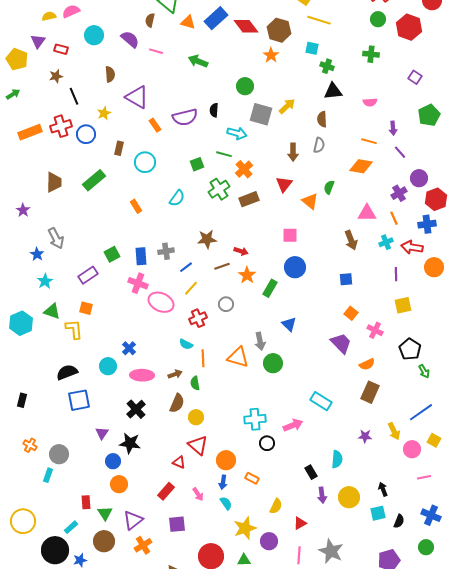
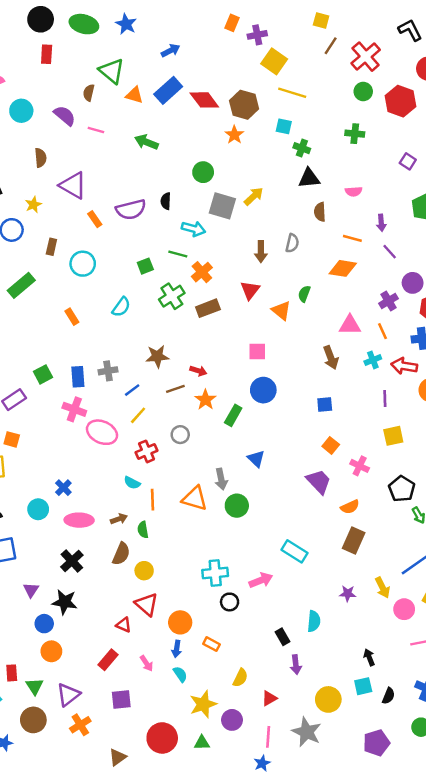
brown semicircle: (322, 119) -> (320, 212), moved
yellow circle: (349, 497) -> (328, 699), moved

